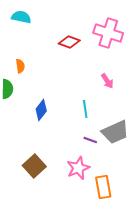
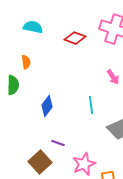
cyan semicircle: (21, 17) -> (33, 27), moved
purple line: (90, 140) -> (58, 143), moved

